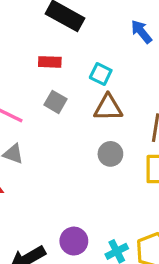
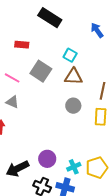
red rectangle: (50, 62) -> (22, 45), moved
gray square: (56, 102) -> (41, 71), size x1.5

